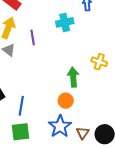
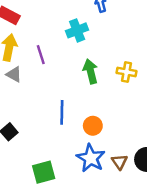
green arrow: (73, 77) -> (91, 71), moved
blue line: (21, 106) -> (62, 112), moved

